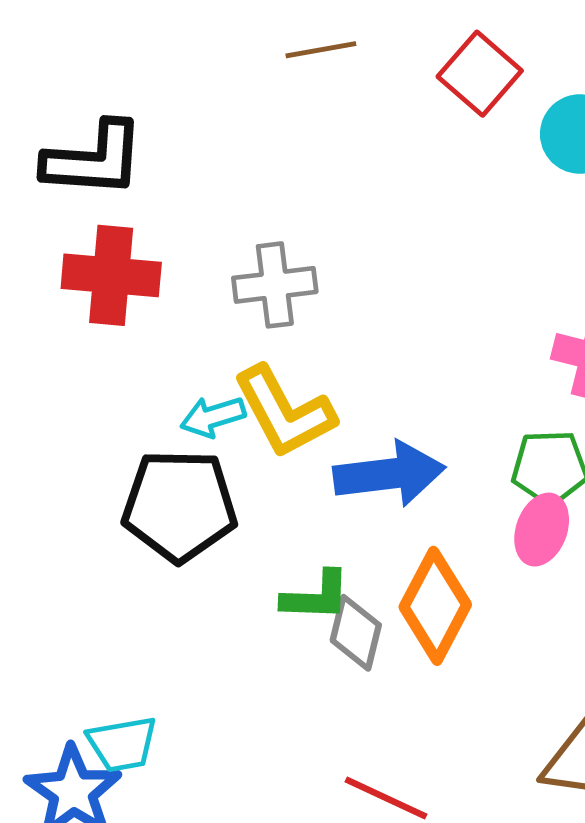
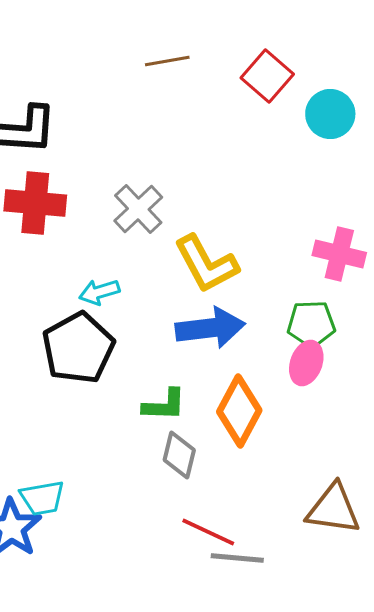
gray cross: (275, 285) -> (138, 209), turned -36
yellow L-shape: (284, 412) -> (206, 264), moved
black pentagon: (179, 506) -> (78, 348), turned -30
gray diamond: (356, 633) -> (179, 455), moved

